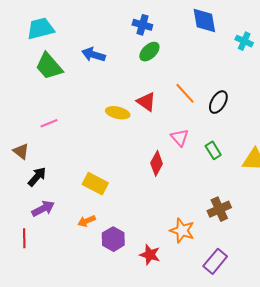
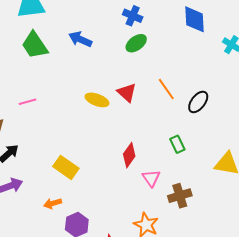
pink triangle: (180, 138) -> (151, 178), moved
green rectangle: (213, 150) -> (177, 144), moved
brown cross: (219, 209) -> (180, 196), moved

